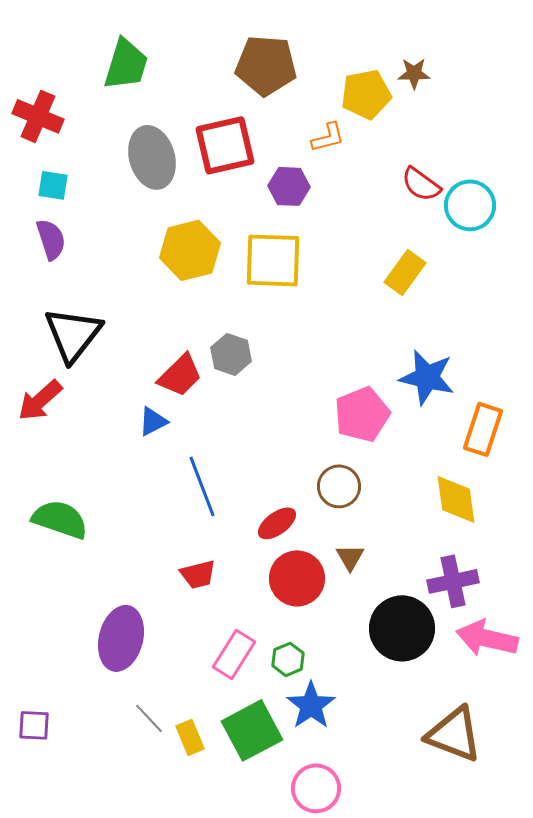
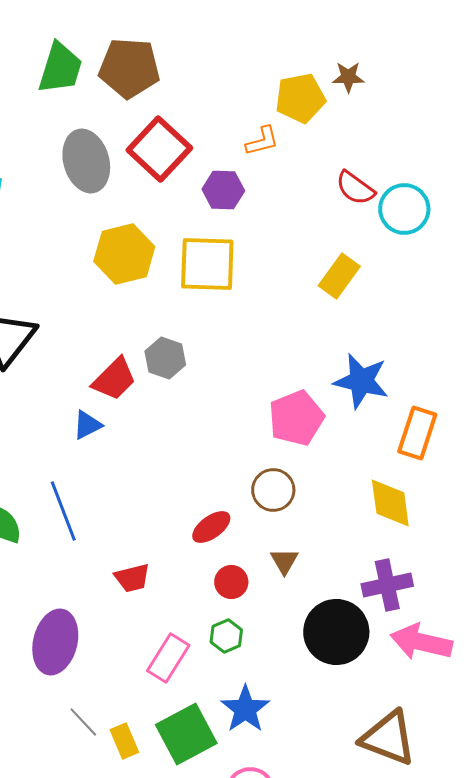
brown pentagon: (266, 65) -> (129, 68), moved
red square: (225, 145) -> (159, 149), turned -34
blue line: (202, 486) -> (63, 511), moved
red circle: (297, 578) -> (231, 582), size x0.6
green hexagon: (288, 659) -> (226, 636), moved

